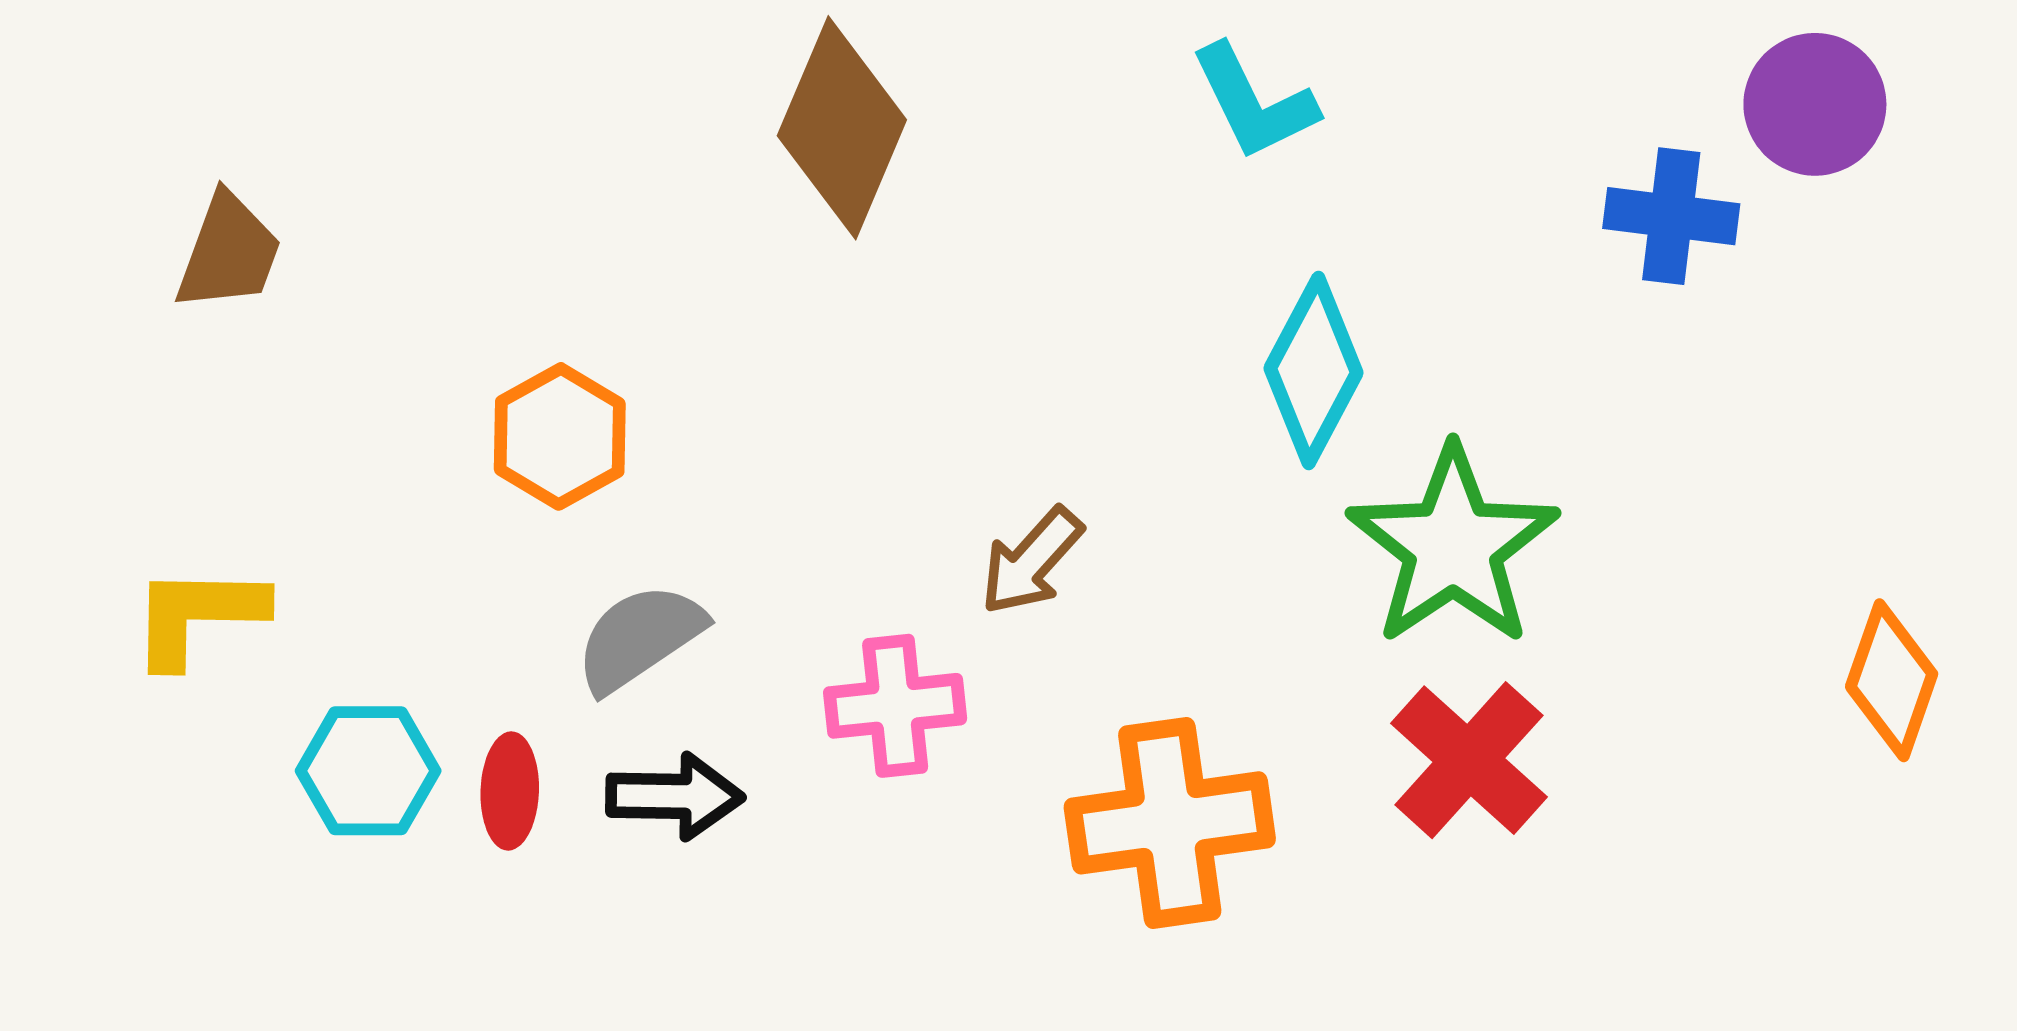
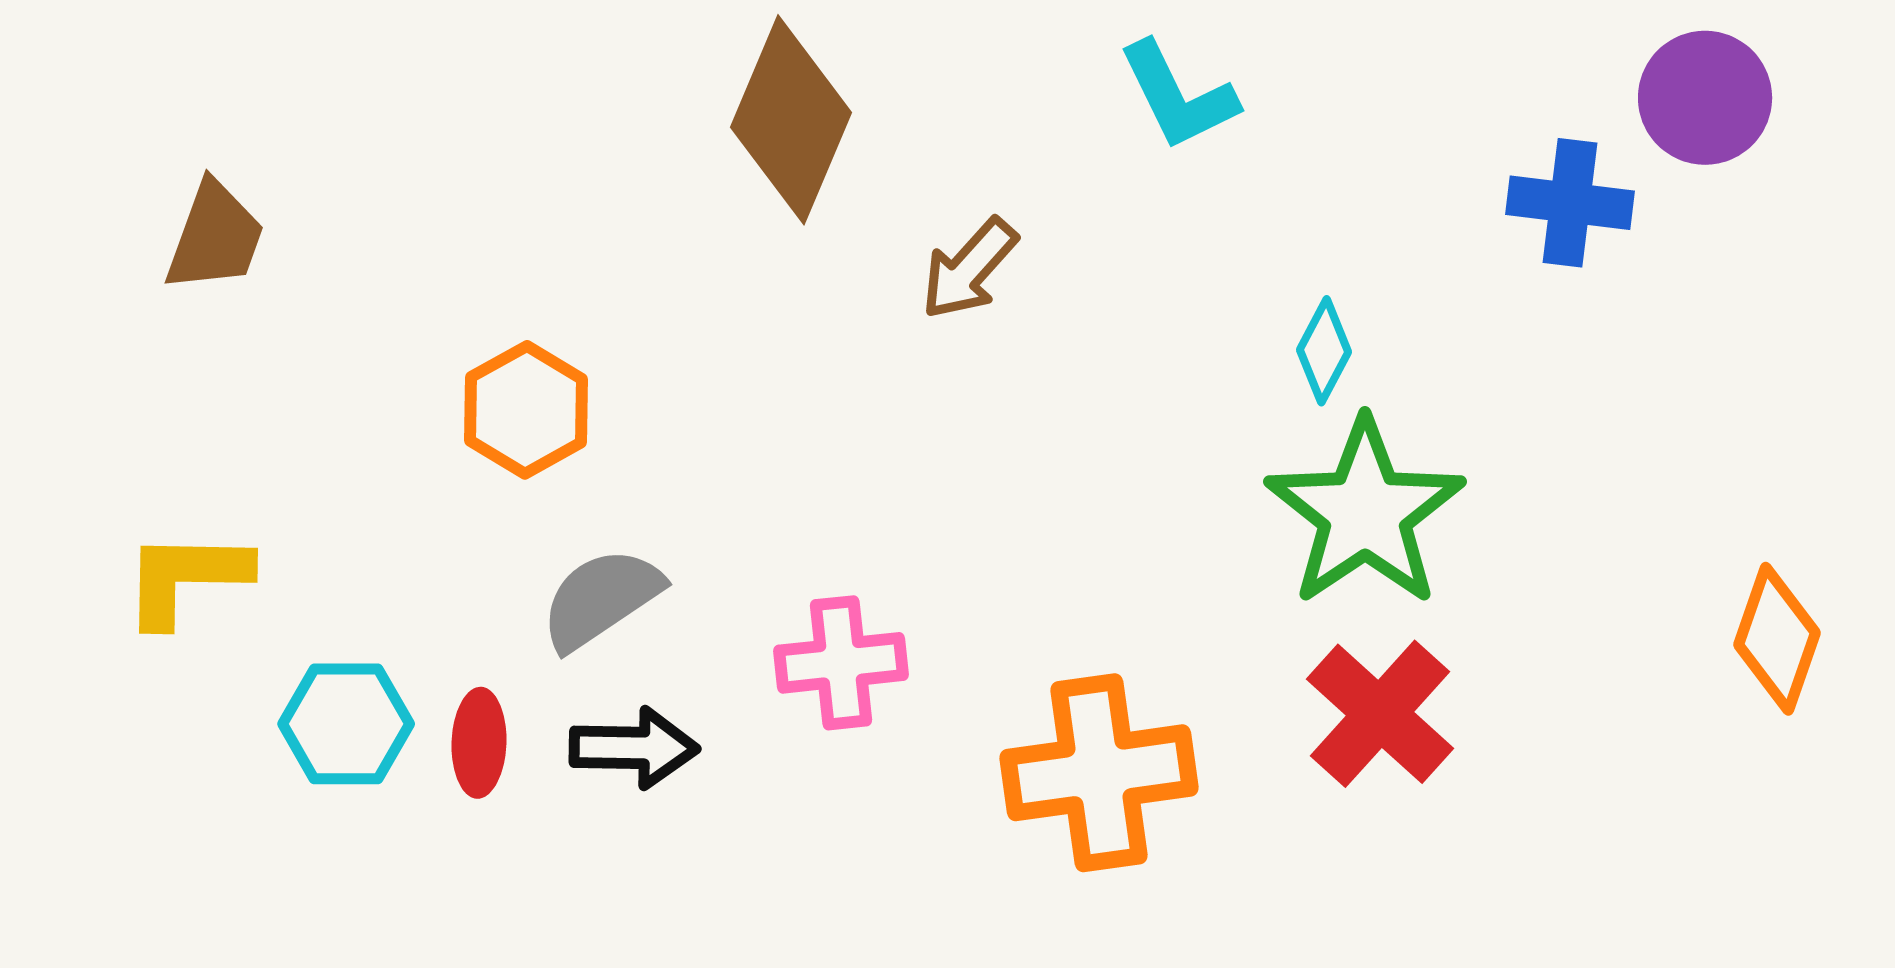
cyan diamond: (1314, 370) -> (1324, 351), moved, size x0.6
brown arrow: (1031, 561) -> (969, 269), moved

